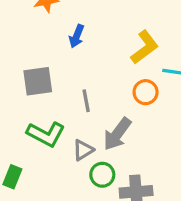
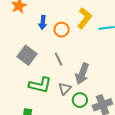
gray square: (38, 81) -> (27, 55), turned -30
orange circle: (146, 92) -> (62, 30), moved

